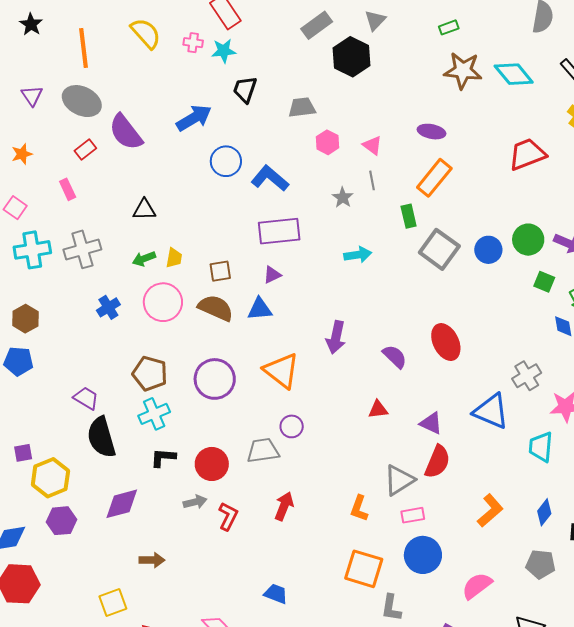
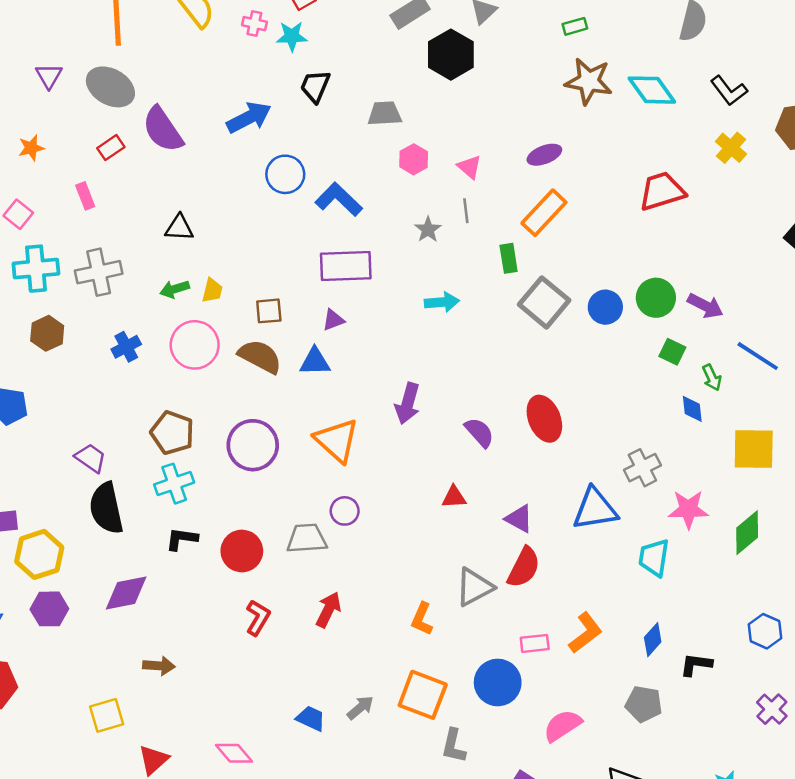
purple ellipse: (431, 132) -> (544, 155), turned -36
brown hexagon: (25, 319) -> (47, 333), moved
blue triangle: (491, 411) -> (595, 509), turned -36
gray arrow: (195, 502) -> (360, 708), moved, turned -30
pink rectangle: (413, 515) -> (535, 643), moved

